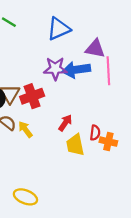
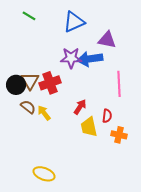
pink line: (108, 71) -> (119, 84), moved
orange cross: (108, 142) -> (119, 135), moved

